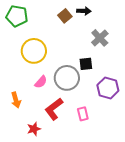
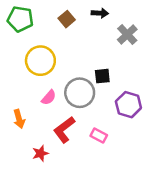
brown square: (65, 16) -> (67, 19), moved
gray cross: (100, 38) -> (127, 34), moved
pink rectangle: (83, 114) -> (99, 136), turned -48

